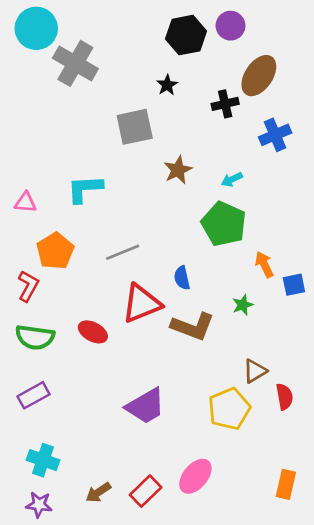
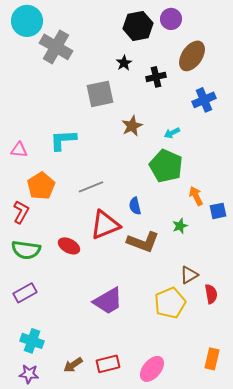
black cross: (225, 104) -> (156, 77), moved
pink ellipse: (195, 476) -> (152, 369), moved
red rectangle: (146, 491) -> (108, 364), turned 30

